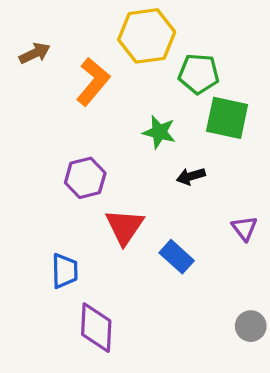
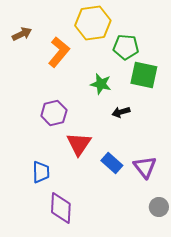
purple triangle: (244, 228) -> (145, 167), moved, size x1.4

